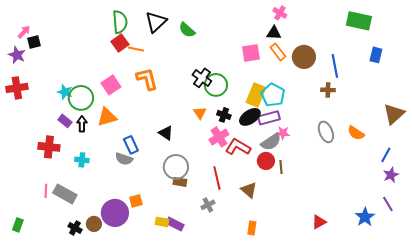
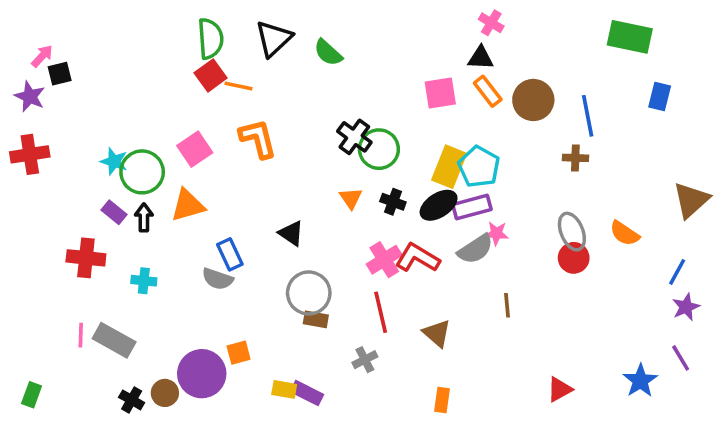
pink cross: (219, 137) -> (384, 260), moved
red circle: (266, 161) -> (574, 258), moved
brown line: (281, 167) -> (507, 305), moved

